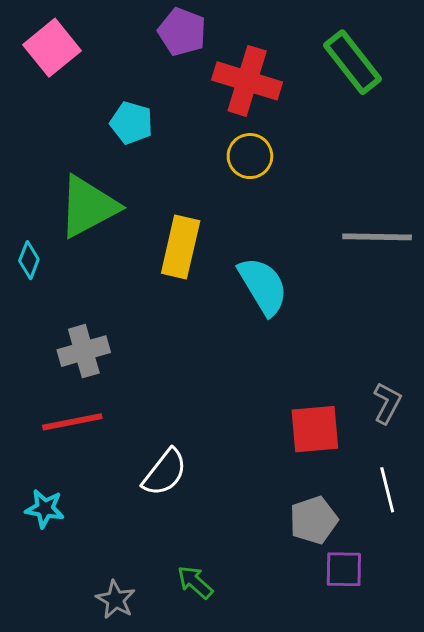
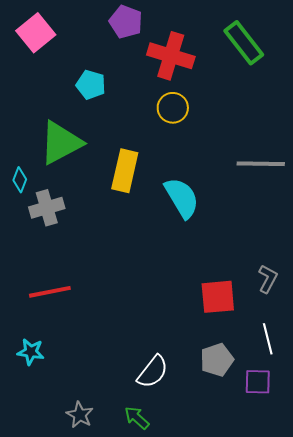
gray cross: (84, 351) -> (47, 208), moved
white semicircle: (165, 472) -> (153, 372), moved
purple square: (344, 569) -> (258, 382), moved
green arrow: (195, 582) -> (137, 418), moved

